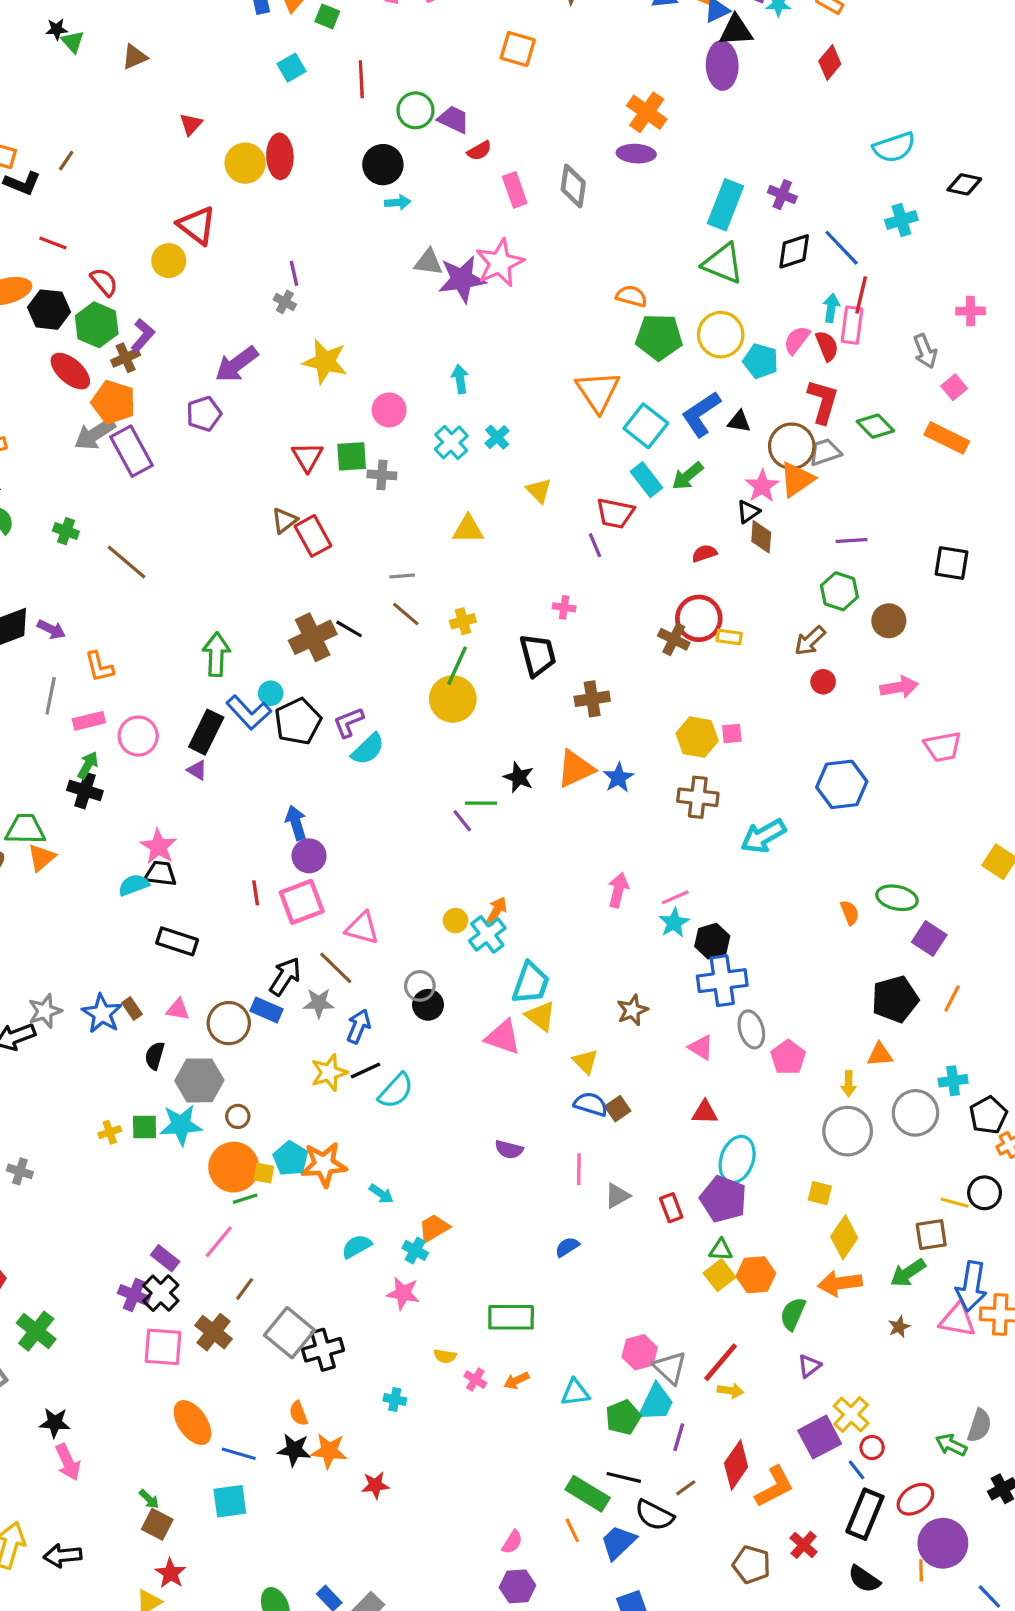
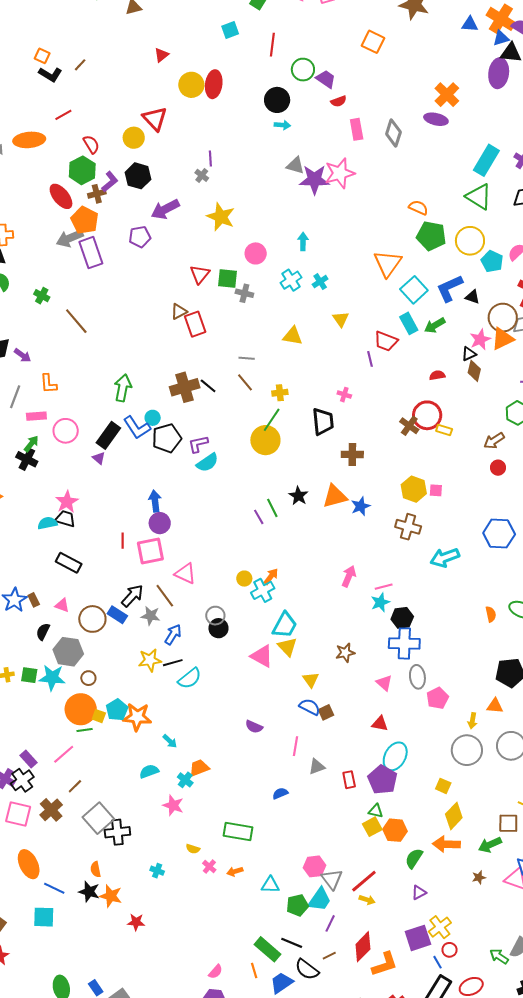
red line: (53, 243) -> (63, 115), turned -60
black hexagon: (49, 310) -> (138, 176), moved
green line: (481, 803) -> (272, 508), turned 54

